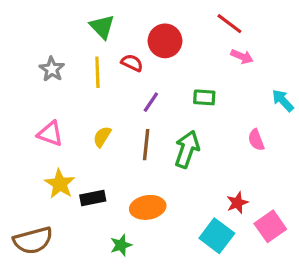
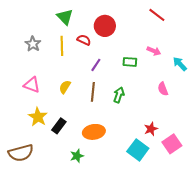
red line: (229, 24) -> (157, 15), moved
pink arrow: (242, 57) -> (154, 51), moved
green arrow: (187, 149) -> (119, 95), size x0.7
black rectangle: (93, 198) -> (59, 126), turned -42

